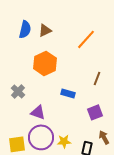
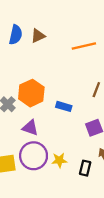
orange line: (86, 39) -> (84, 46), turned 35
orange hexagon: (45, 63) -> (31, 93), moved

